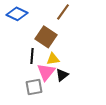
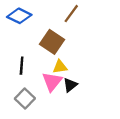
black line: (32, 56) -> (22, 66), moved
gray square: (34, 87) -> (25, 98), moved, turned -36

